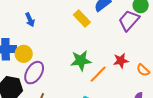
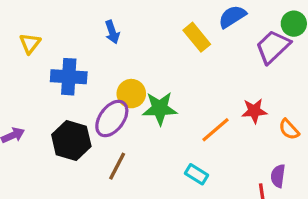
yellow circle: (24, 54) -> (131, 94), moved
green star: (81, 61) -> (160, 108), moved

